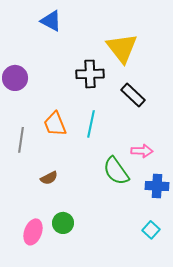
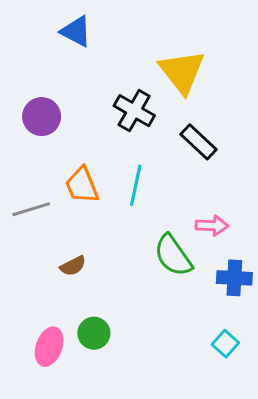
black cross: (90, 74) -> (134, 111), turned 32
purple circle: (15, 78) -> (42, 117), moved
gray line: (21, 140) -> (31, 209), turned 65

